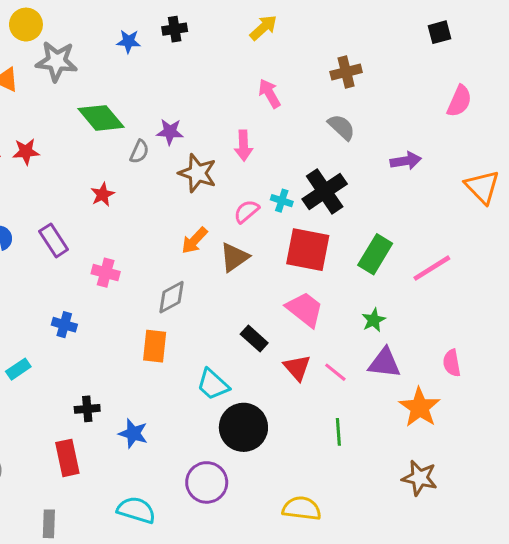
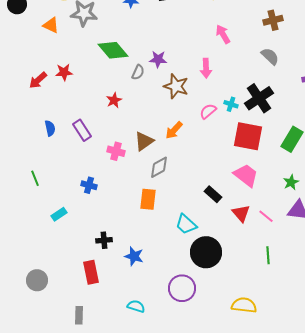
brown triangle: (234, 257) -> (144, 141), moved
cyan semicircle: (136, 510) -> (136, 306), size x0.7

